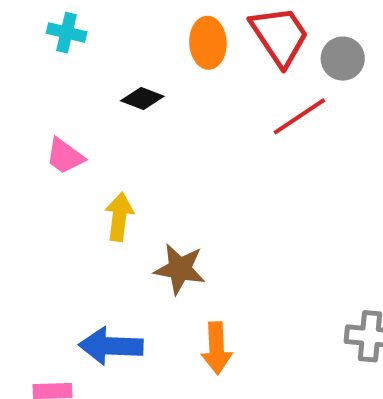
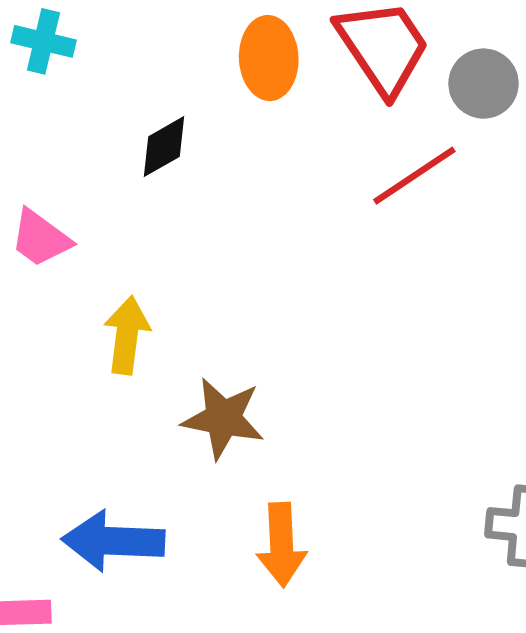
black diamond: (142, 98) -> (164, 147), turned -51

